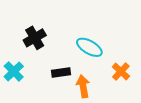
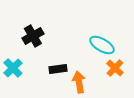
cyan ellipse: (89, 47) -> (102, 45), moved

